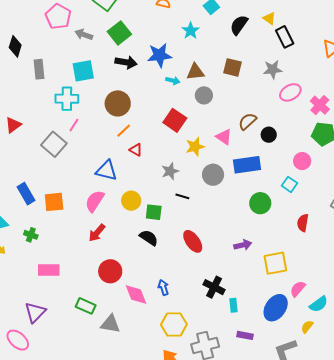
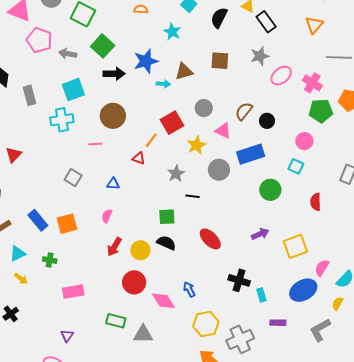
gray circle: (204, 95) -> (204, 108), moved
red square: (175, 120) -> (172, 123), turned 35
pink line: (74, 125) -> (95, 144), moved, turned 64
orange line: (124, 131) -> (151, 140), moved
gray square: (54, 144) -> (73, 178), moved, size x0.7
blue triangle: (106, 171) -> (113, 184), size x0.6
pink semicircle: (95, 201) -> (107, 216), size x0.6
yellow circle: (131, 201) -> (140, 250), moved
blue ellipse: (276, 308) -> (303, 290), turned 36
purple triangle: (35, 312) -> (67, 336), size x0.6

